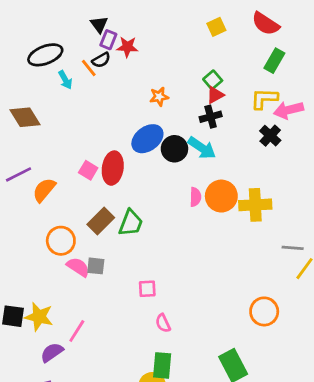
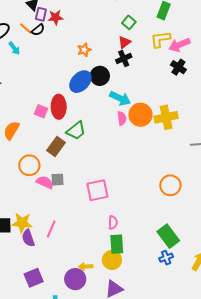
orange line: (89, 68) -> (26, 28), moved
green square: (213, 80) -> (129, 22), moved
black cross: (270, 136) -> (178, 67), moved
cyan arrow: (202, 148) -> (120, 98), moved
black circle: (174, 149) -> (100, 76), moved
green trapezoid: (131, 223) -> (76, 131), moved, turned 40
pink square: (147, 289) -> (97, 190), size x1.6
orange circle: (264, 311) -> (170, 185), moved
pink semicircle: (163, 323) -> (113, 222), moved, turned -144
purple semicircle: (52, 352) -> (28, 238), moved, turned -66

